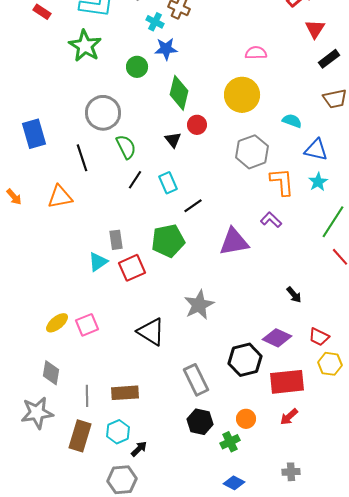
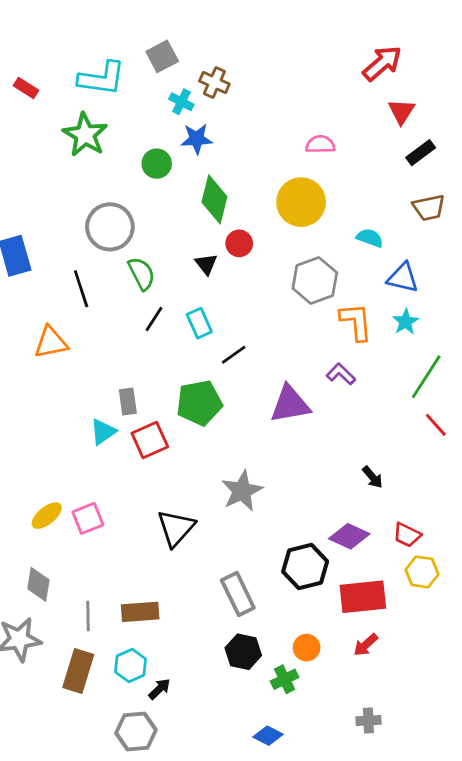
black triangle: (151, 332) -> (176, 528), turned 40
blue diamond: (234, 483) -> (268, 736), moved

